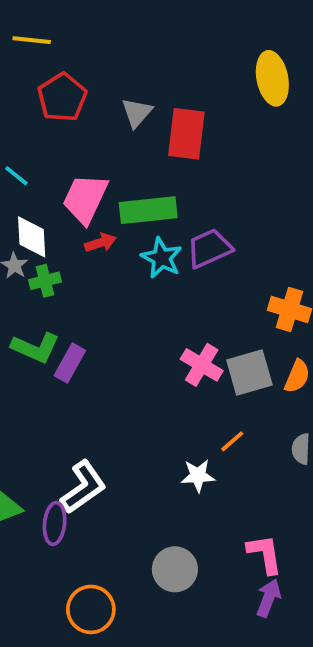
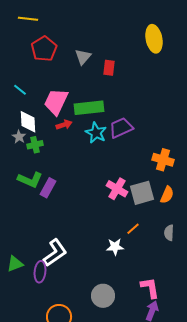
red rectangle: (186, 134) -> (109, 68), size x0.6

